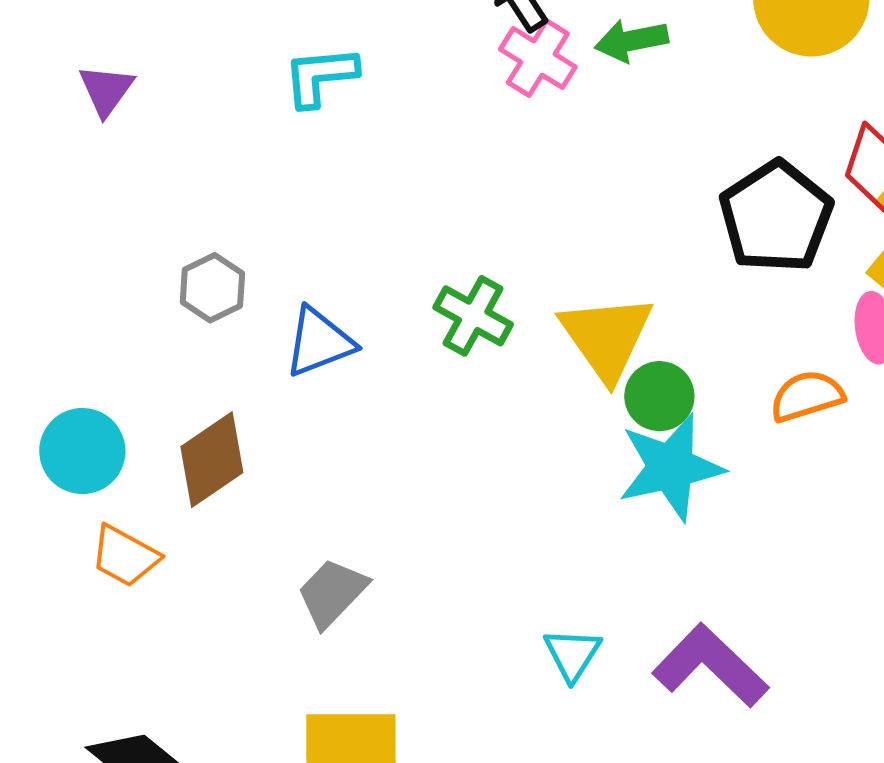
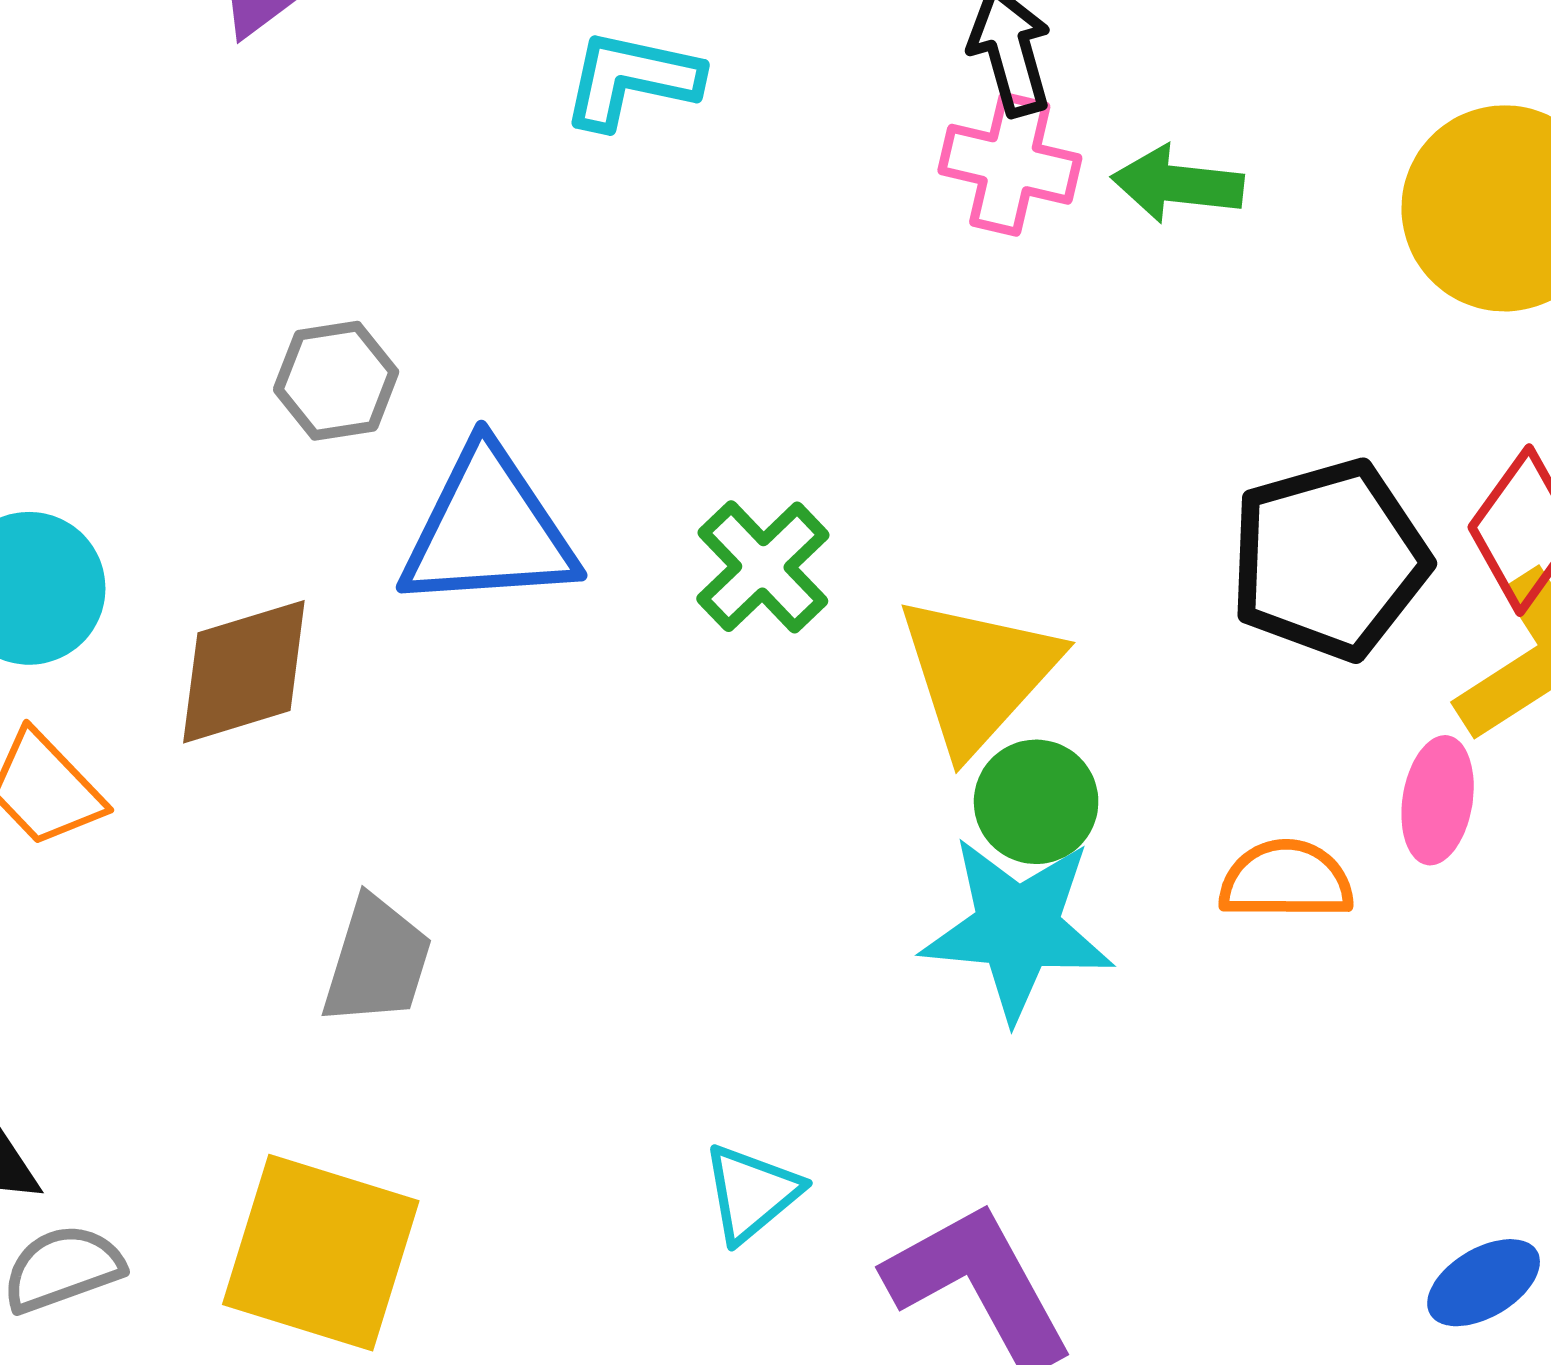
pink cross: (538, 58) -> (1010, 164), turned -36
blue triangle: (319, 342) -> (488, 530), size x1.4
gray trapezoid: (332, 593) -> (377, 961), turned 136

